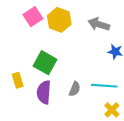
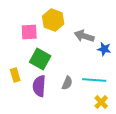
pink square: (33, 17) -> (29, 32), moved, turned 30
gray arrow: (99, 24) -> (84, 36), moved

